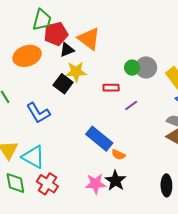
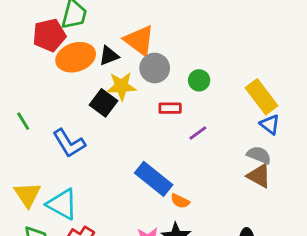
red pentagon: (56, 34) -> (49, 35), moved
orange ellipse: (27, 56) -> (76, 57), moved
gray circle: (146, 67) -> (155, 68), moved

